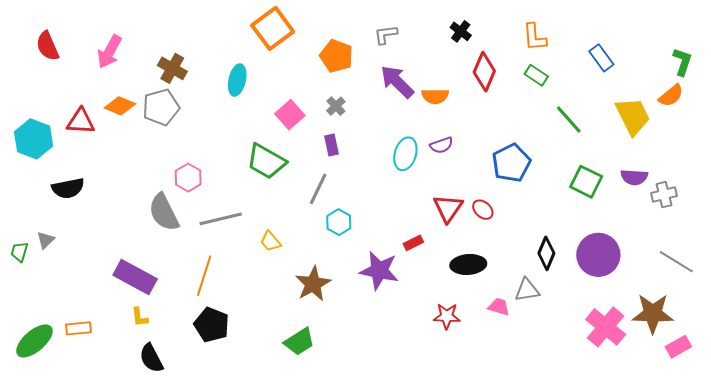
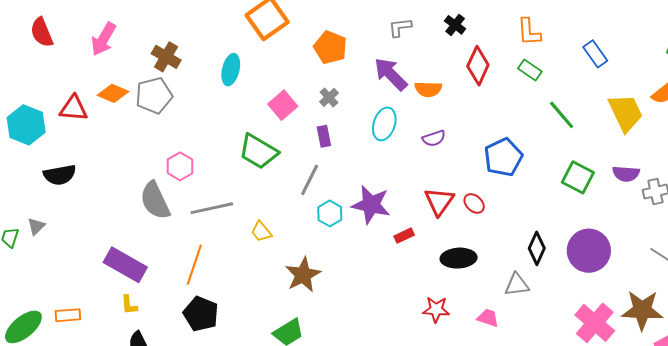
gray L-shape: (386, 35) -> (400, 27), moved
cyan ellipse: (405, 154) -> (384, 124), moved
purple star: (379, 271) -> (371, 205), moved
pink trapezoid: (499, 307) -> (488, 318), moved

